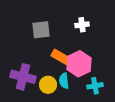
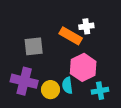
gray square: (41, 30) -> (34, 46), moved
orange rectangle: (62, 58) -> (71, 36), moved

